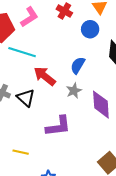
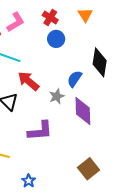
blue circle: (90, 29) -> (56, 39), moved
blue semicircle: (78, 65) -> (75, 79), moved

